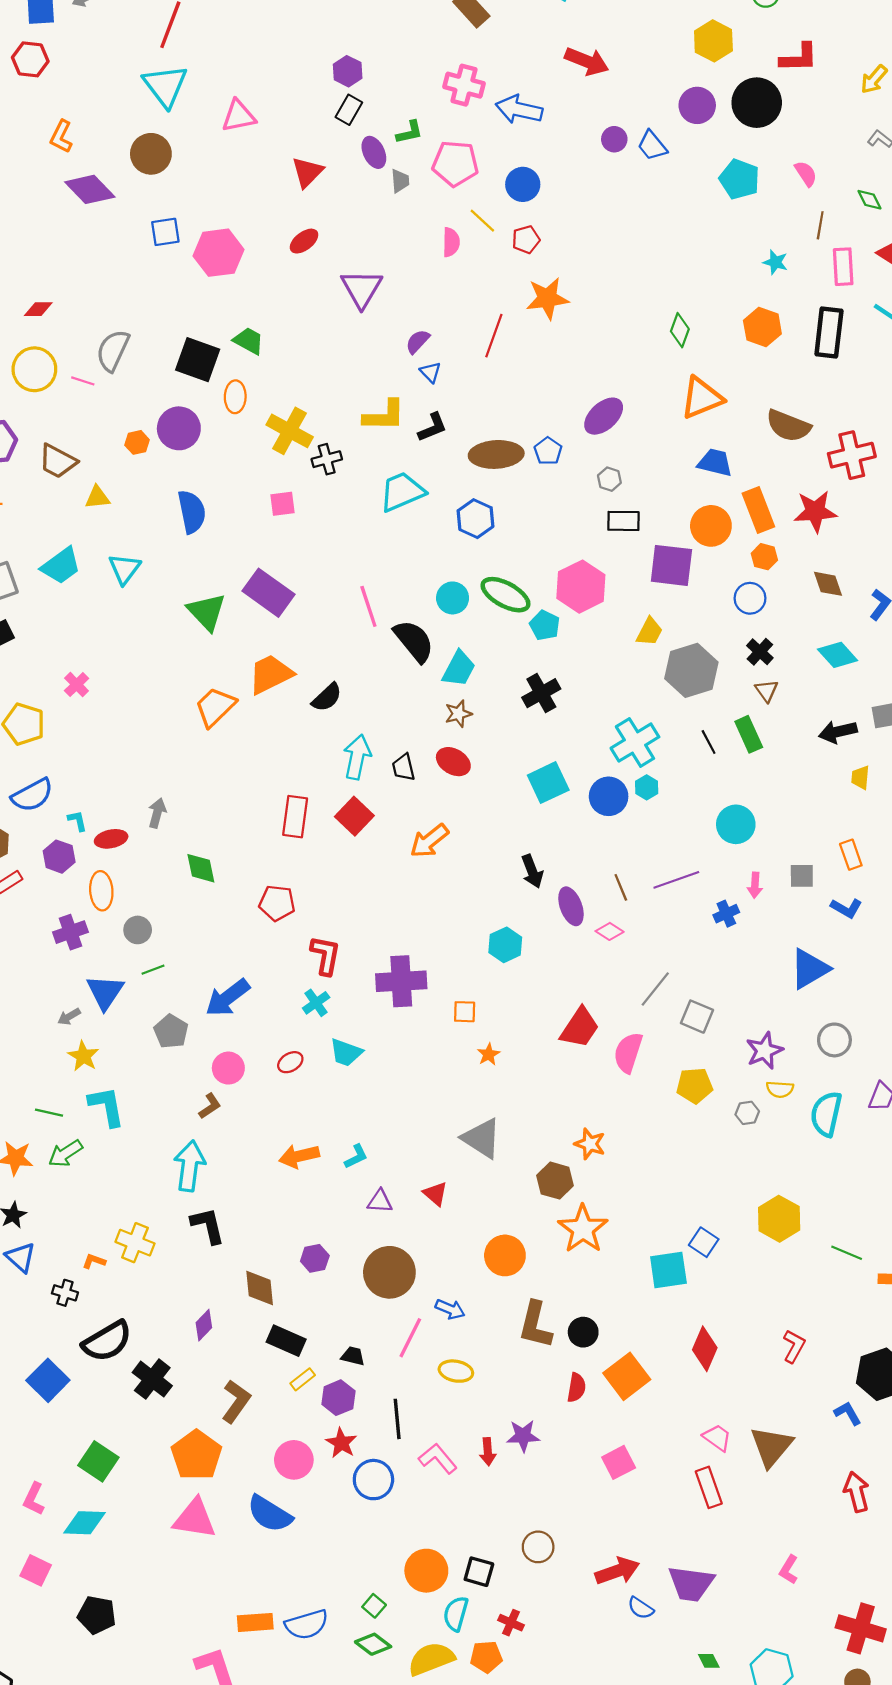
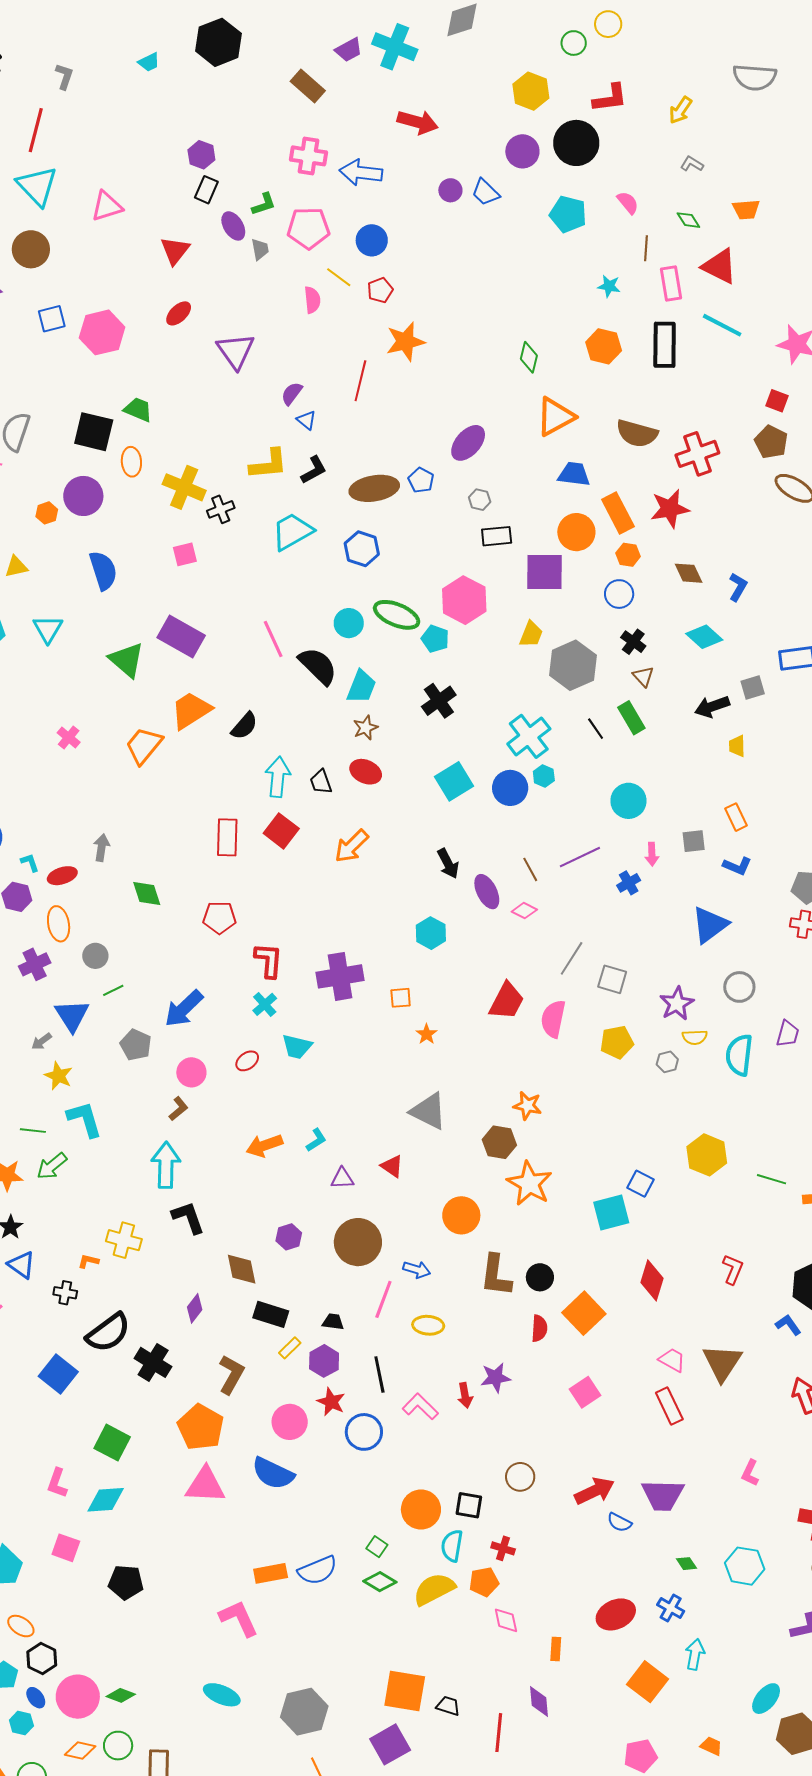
pink cross: (77, 685) -> (69, 737), moved

